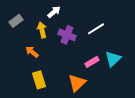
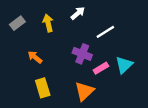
white arrow: (54, 12) -> (78, 13), moved
yellow arrow: (42, 30) -> (48, 23), moved
purple cross: (67, 35) -> (82, 54), moved

